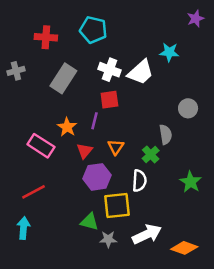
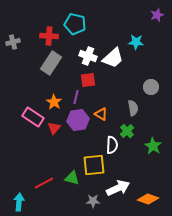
red cross: (46, 37) -> (49, 36), moved
gray cross: (16, 71) -> (13, 42), moved
orange triangle: (116, 147) -> (101, 114), moved, turned -32
red triangle: (85, 151) -> (54, 128), moved
green cross: (151, 154) -> (127, 131), moved
purple hexagon: (97, 177) -> (78, 120), moved
red line: (33, 192) -> (44, 183), moved
cyan arrow: (23, 228) -> (19, 202), moved
gray star: (108, 239) -> (93, 201), moved

